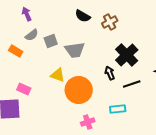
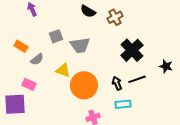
gray semicircle: (32, 35) -> (37, 59), moved
black arrow: (110, 73) -> (117, 83), moved

